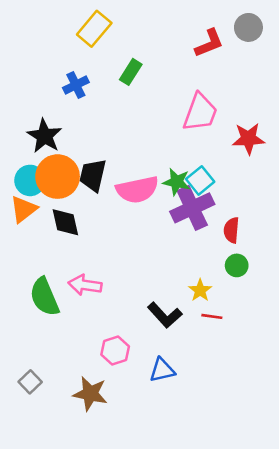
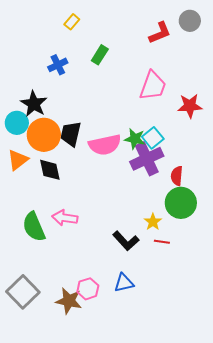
yellow rectangle: (94, 29) -> (72, 22), size x0.6
cyan circle: (30, 180) -> (17, 123), moved
green circle: (237, 265) -> (181, 203), size x1.8
pink hexagon: (115, 350) -> (88, 289), moved
gray square: (30, 382) -> (23, 292), size x1.8

